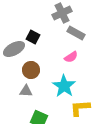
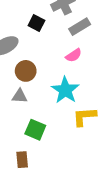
gray rectangle: (76, 33) -> (80, 27), turned -60
black square: (33, 37) -> (36, 23), moved

